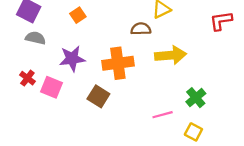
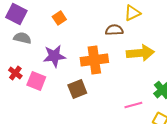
brown square: (98, 96) -> (77, 89), turned 36

